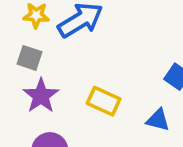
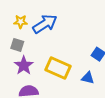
yellow rectangle: (104, 101) -> (58, 68), size x1.4

